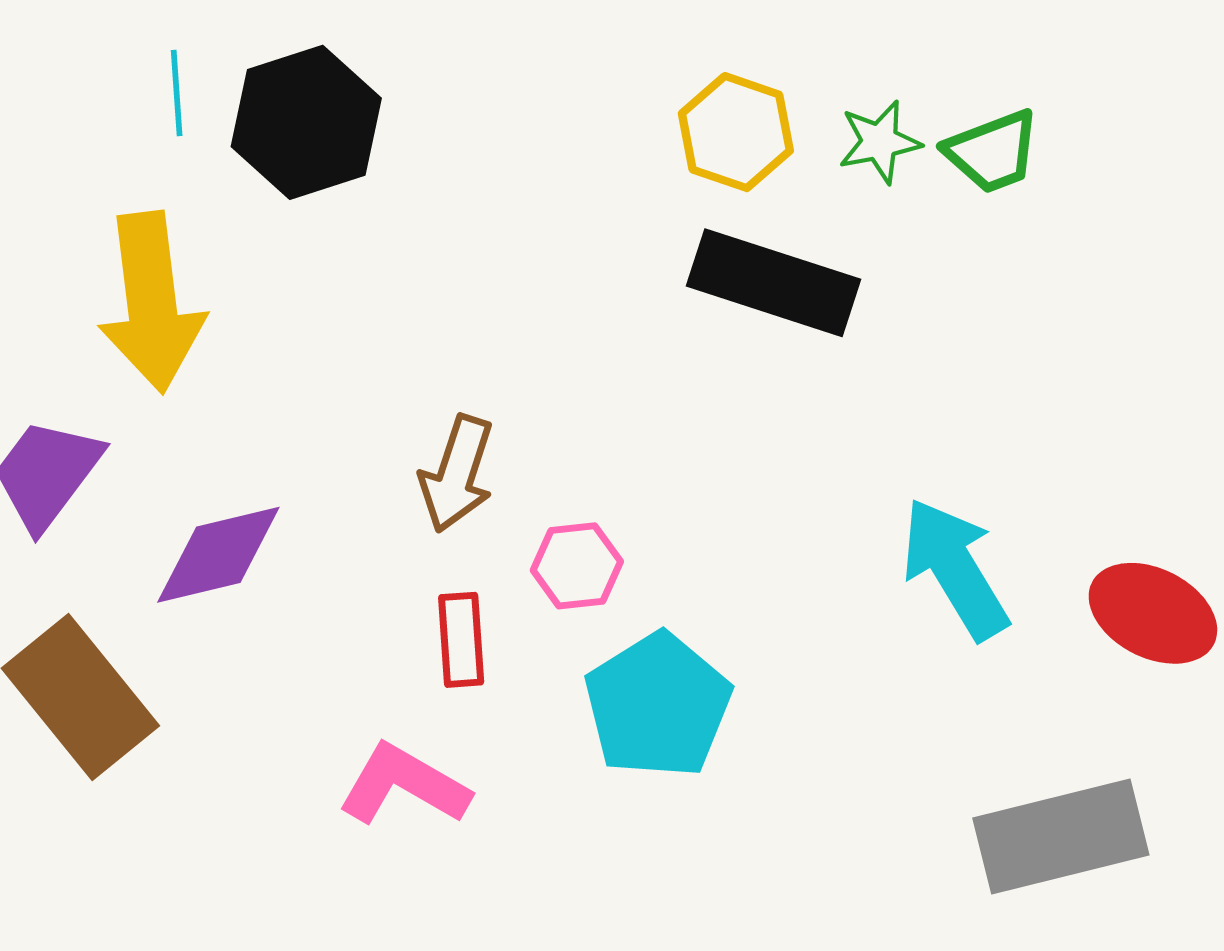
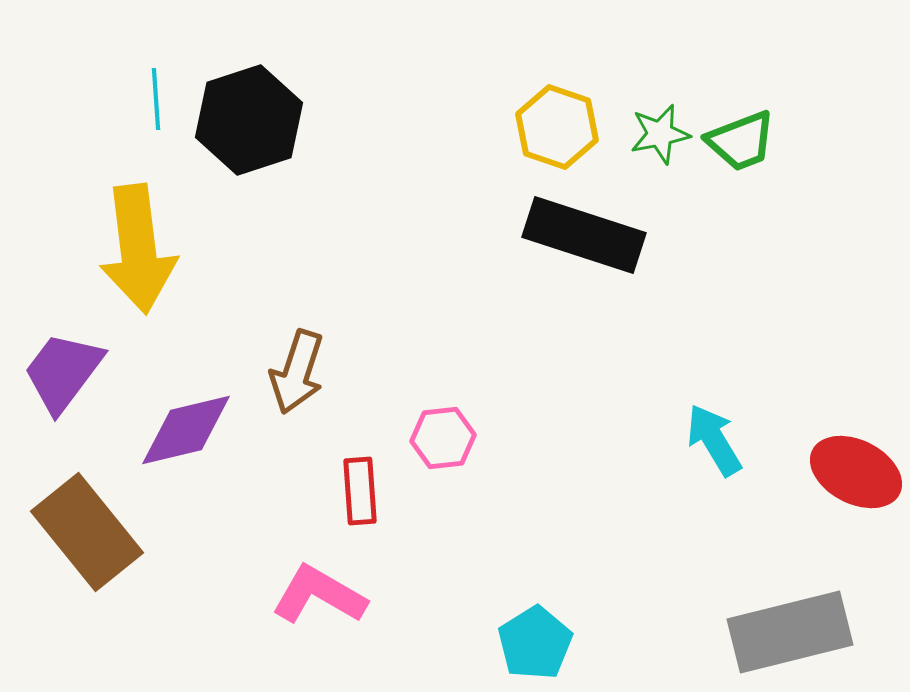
brown arrow: (457, 474) -> (297, 372), moved
cyan arrow: (955, 569) -> (714, 440), size x0.7
cyan pentagon: (658, 705) -> (535, 643), moved, size x0.7

